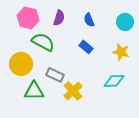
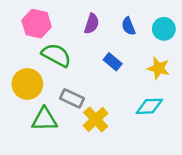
purple semicircle: (59, 18) -> (92, 24), moved
blue semicircle: (89, 20) -> (128, 26), moved

